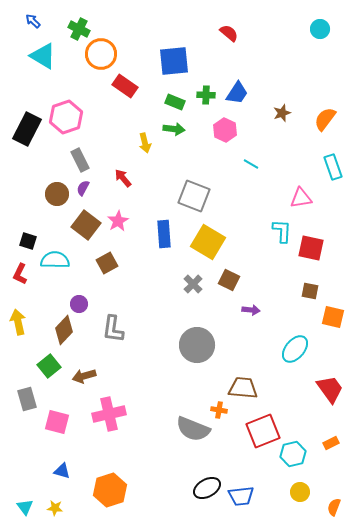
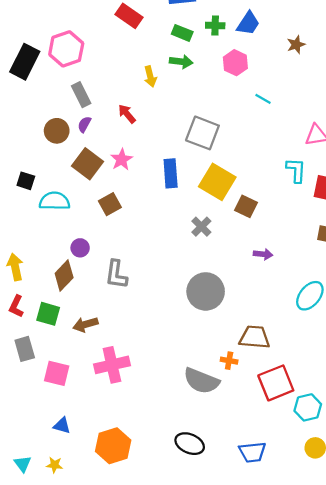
red L-shape: (20, 274) -> (16, 306), moved
brown square: (229, 280) -> (246, 206), moved
green square: (49, 366) -> (48, 314), turned -35
black ellipse: (207, 488) -> (190, 444), moved, turned 52

